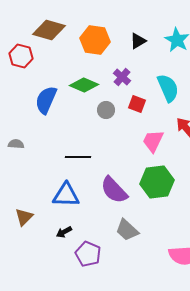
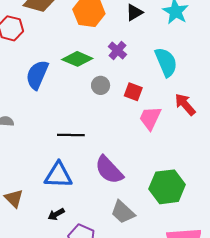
red square: (137, 104) -> (133, 92), moved
green hexagon: (157, 182) -> (167, 187), moved
brown triangle: (24, 217) -> (14, 198), turned -30

